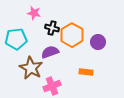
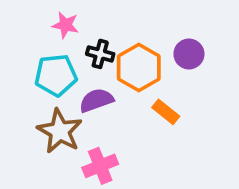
cyan pentagon: (16, 39) -> (56, 75), moved
purple circle: (98, 42) -> (189, 54), moved
orange rectangle: (86, 72) -> (166, 112), moved, turned 32

